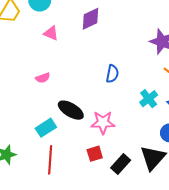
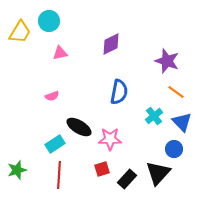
purple diamond: (91, 19) -> (111, 44), moved
pink triangle: (51, 33) -> (60, 53), turned -35
blue semicircle: (112, 74) -> (119, 92), size x1.4

